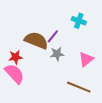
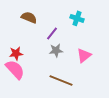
brown semicircle: (36, 40) -> (29, 17), moved, size x0.7
brown line: (79, 87) -> (61, 80), moved

